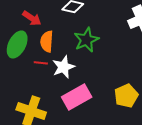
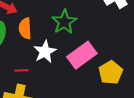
red line: (41, 63) -> (22, 70), moved
pink rectangle: (77, 97) -> (82, 55), moved

